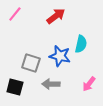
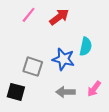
pink line: (15, 14) -> (29, 15), moved
gray arrow: (51, 84) -> (66, 92), moved

